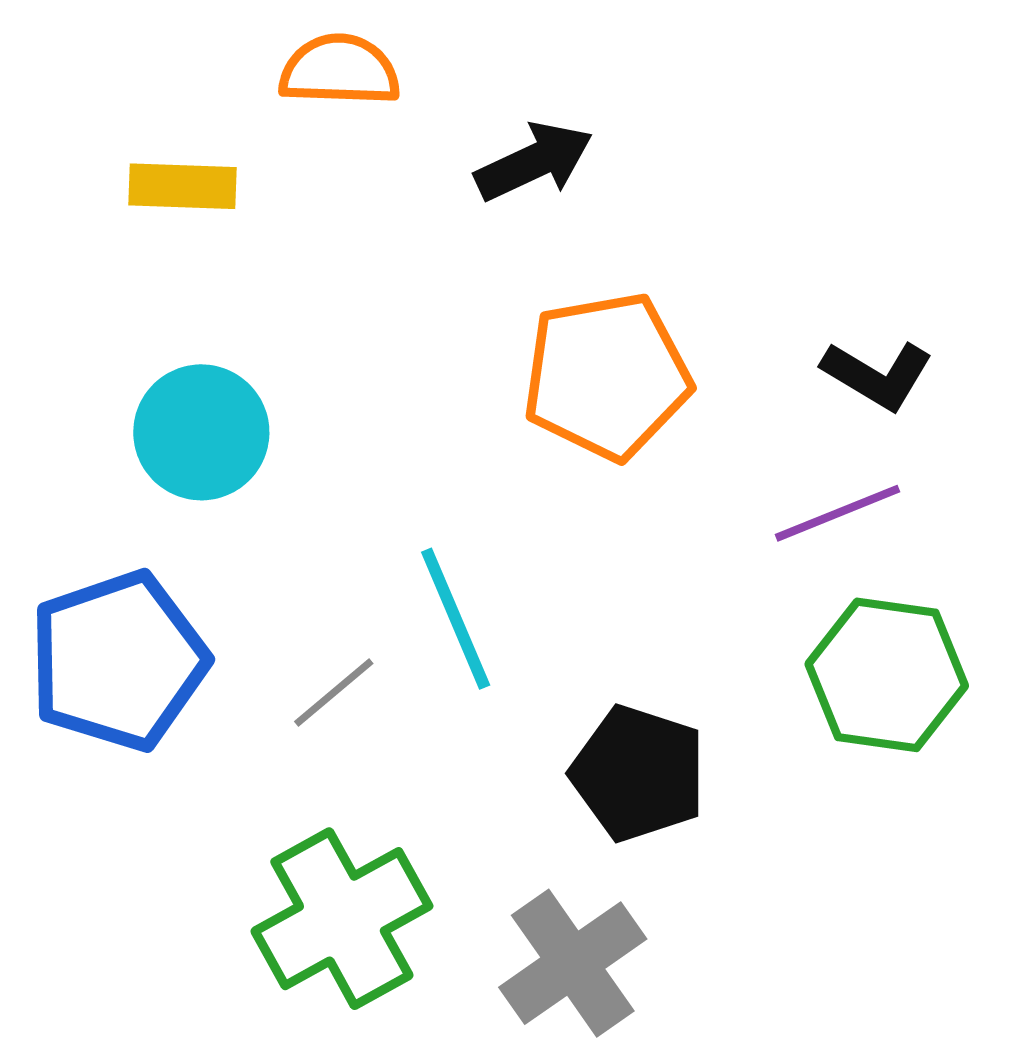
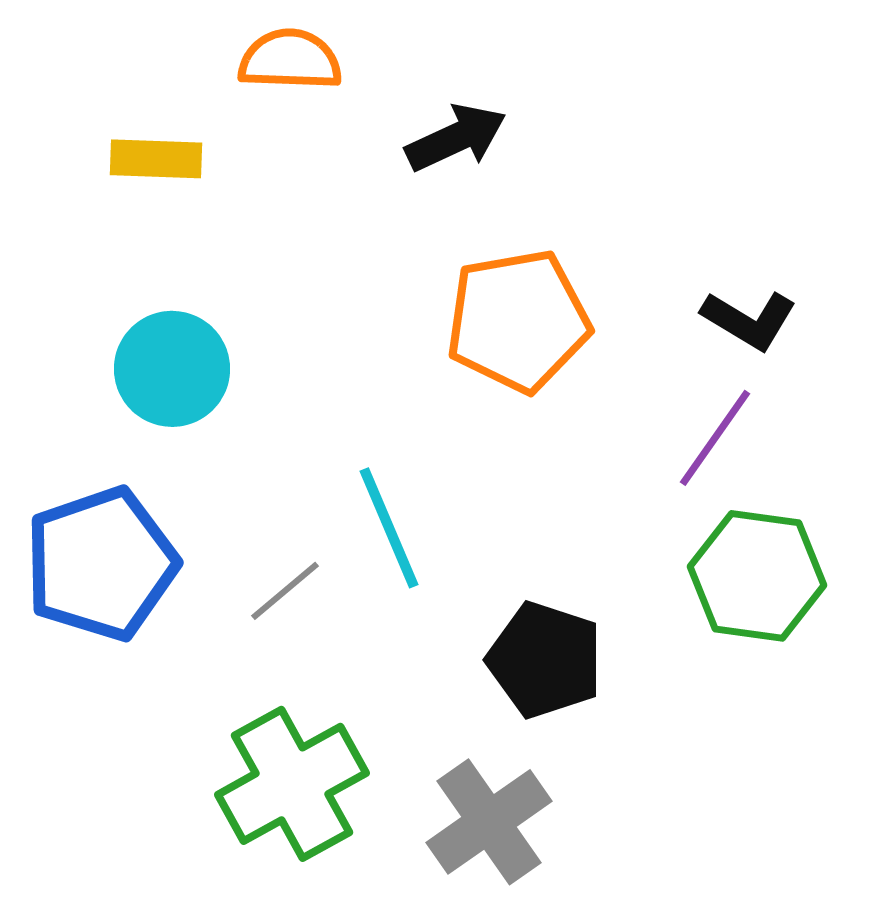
purple line: (838, 513) -> (715, 438), turned -33

